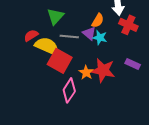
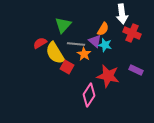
yellow semicircle: (47, 46) -> (55, 53), turned -145
red square: (60, 61) -> (67, 67), size x0.6
orange star: (86, 72) -> (84, 54), moved
pink diamond: (69, 90) -> (89, 95), moved

